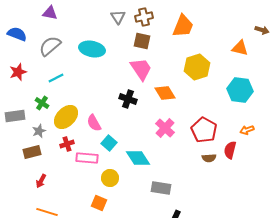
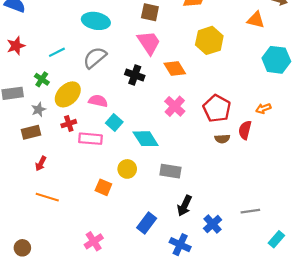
gray semicircle: (50, 46) -> (95, 58), moved
cyan hexagon: (240, 90) -> (276, 60), moved
pink semicircle: (94, 123) -> (98, 101), turned 132
yellow circle: (110, 178) -> (127, 169), moved

